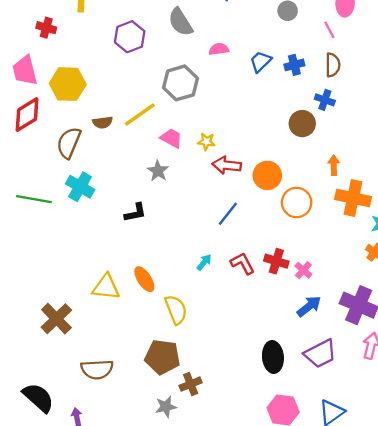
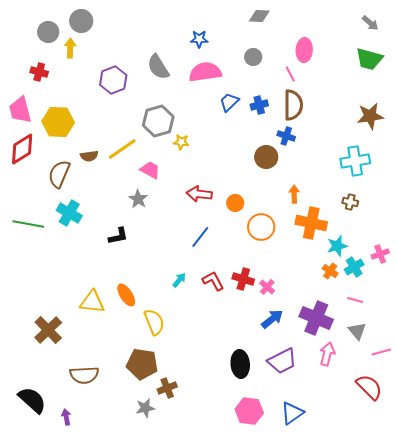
pink semicircle: (219, 49) -> (205, 72), moved, size x1.8
brown semicircle: (333, 65) -> (293, 105), size x1.4
yellow star: (206, 142) -> (181, 142), moved
orange circle: (267, 175) -> (235, 203), size x0.7

